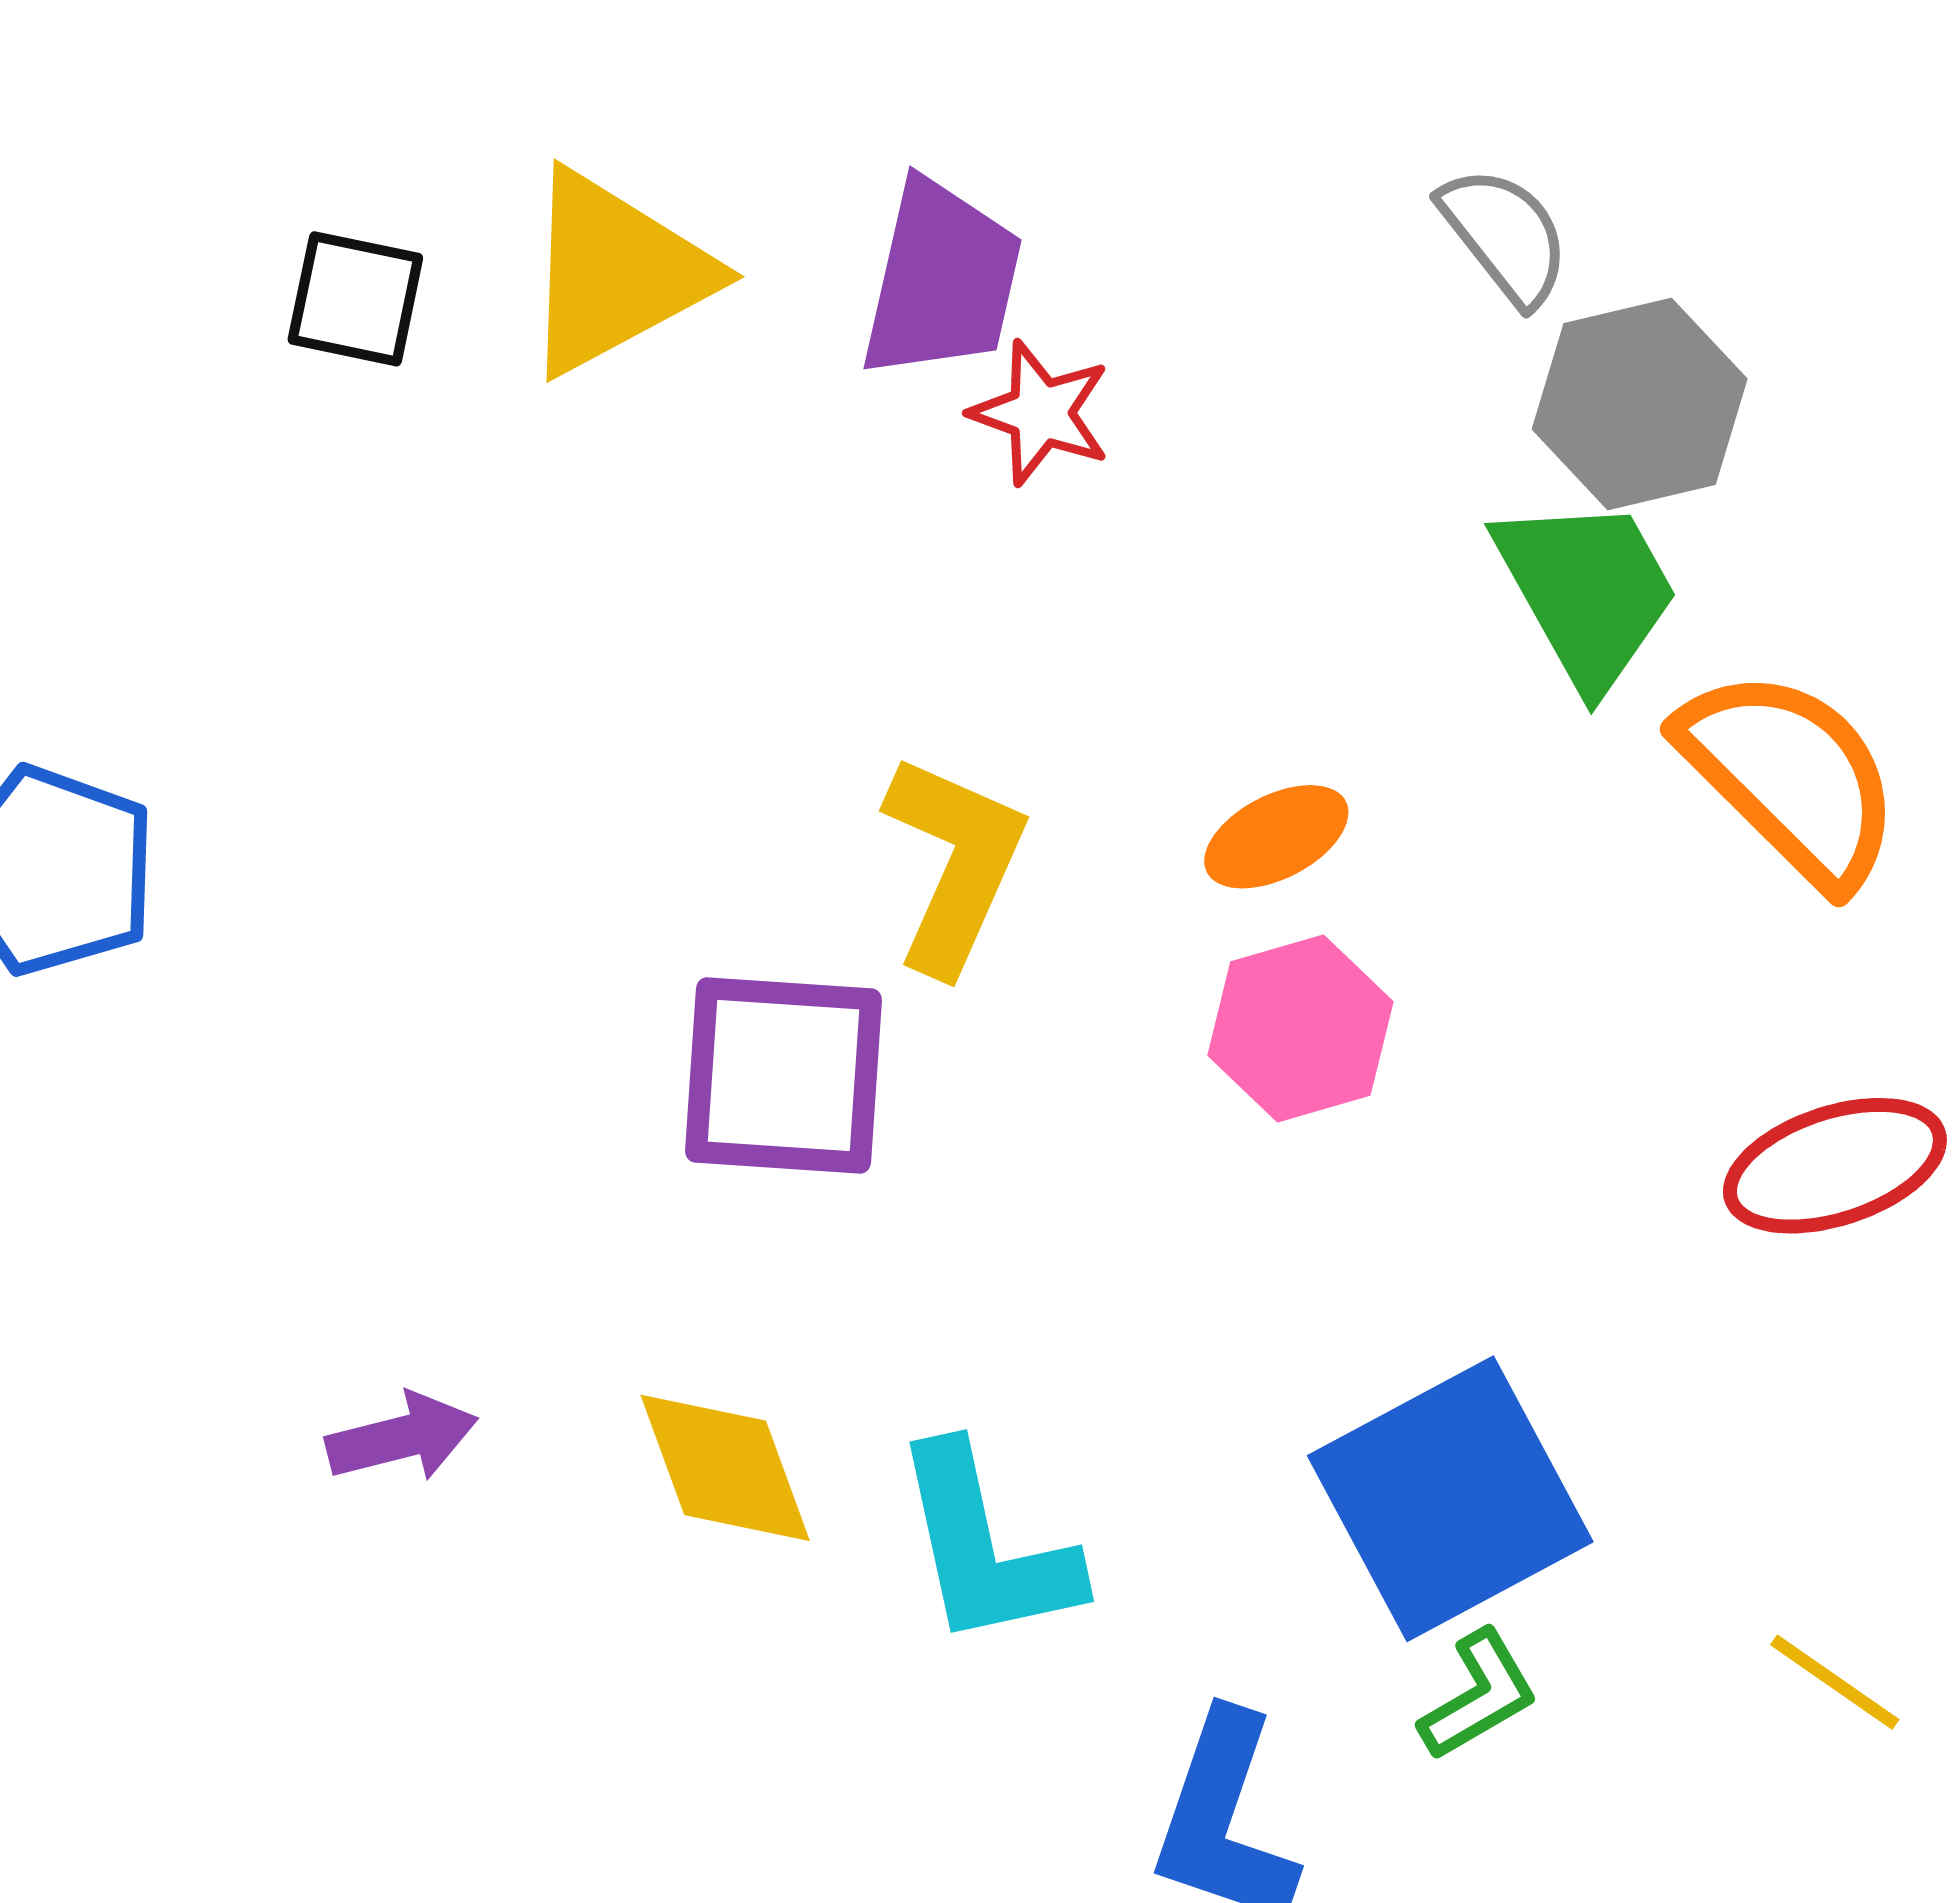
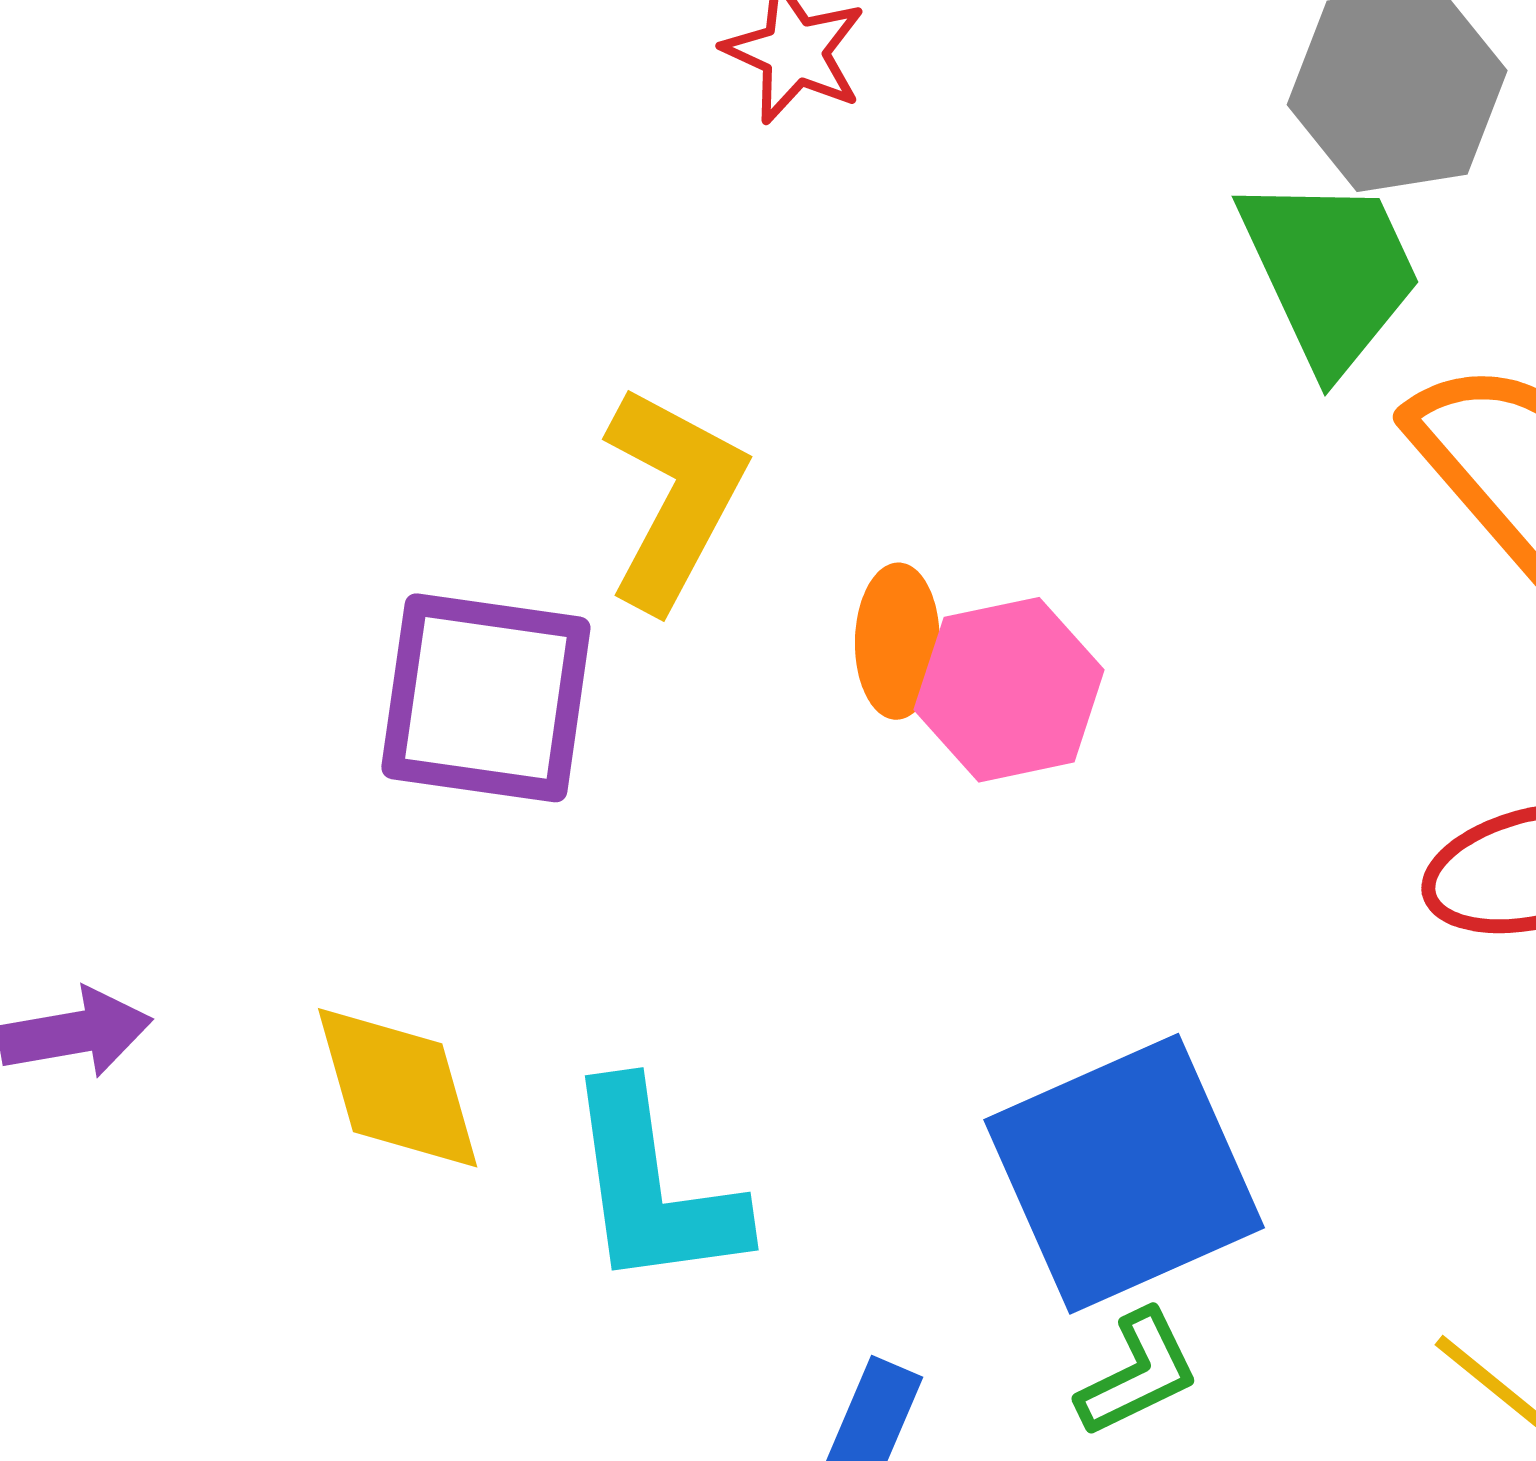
orange ellipse: (1276, 837) -> (897, 641), moved, turned -66

